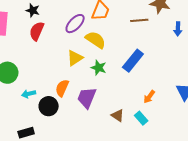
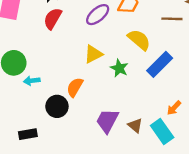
yellow semicircle: (96, 40) -> (139, 40), moved
cyan arrow: (29, 94) -> (32, 81), moved
purple trapezoid: (87, 98) -> (107, 121), moved
cyan rectangle: (141, 118) -> (162, 131), size x1.5

